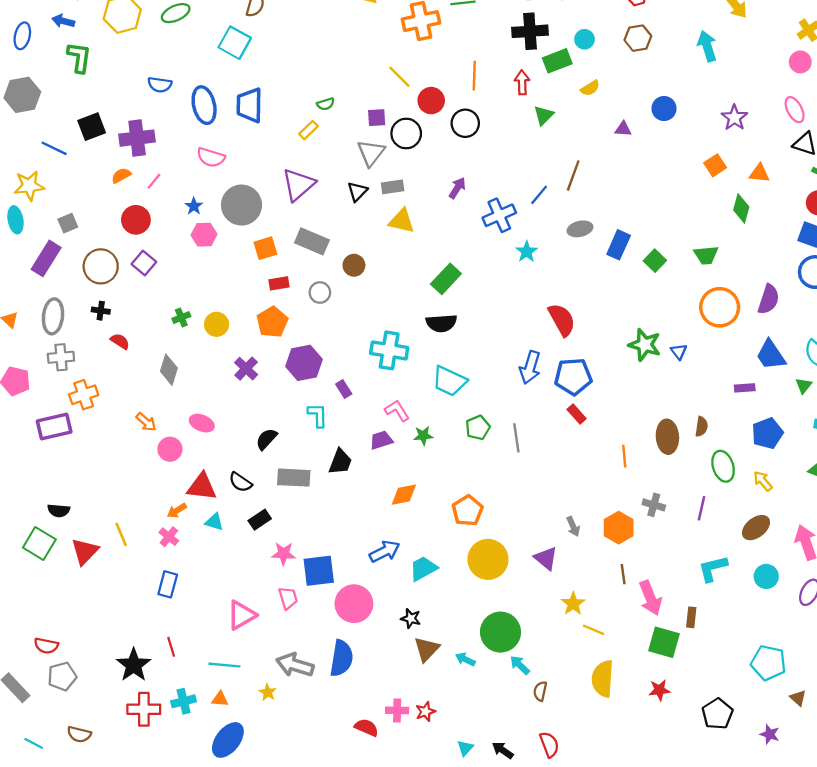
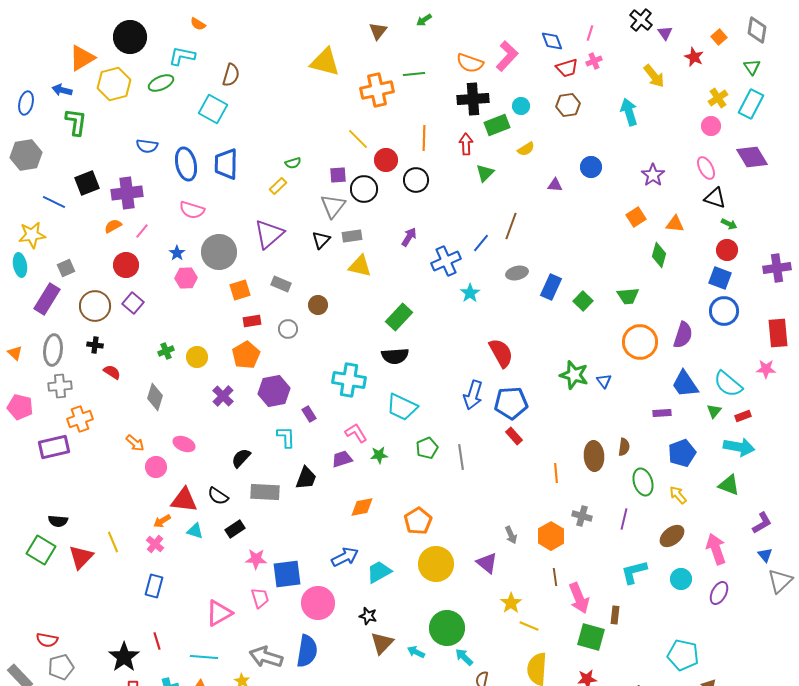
gray rectangle: (312, 241) -> (281, 284), size x0.7

